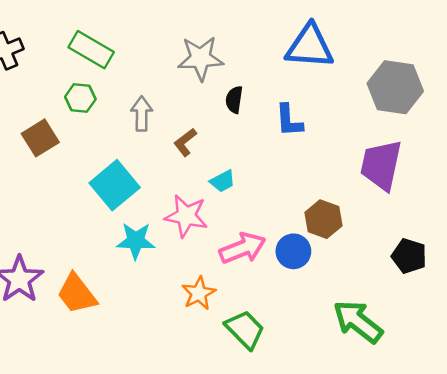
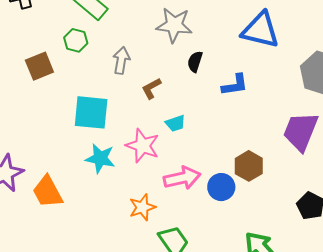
blue L-shape: (289, 120) -> (235, 85), turned -104
cyan square: (115, 185) -> (91, 112), turned 36

